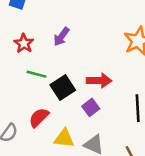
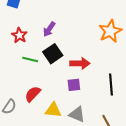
black square: (63, 88) -> (53, 54), moved
purple square: (91, 107) -> (74, 85), turned 32

